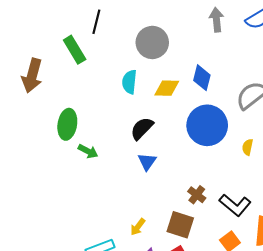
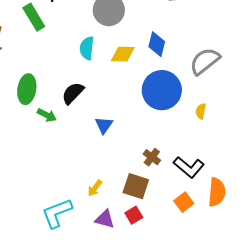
black semicircle: (142, 128) -> (73, 93), moved

